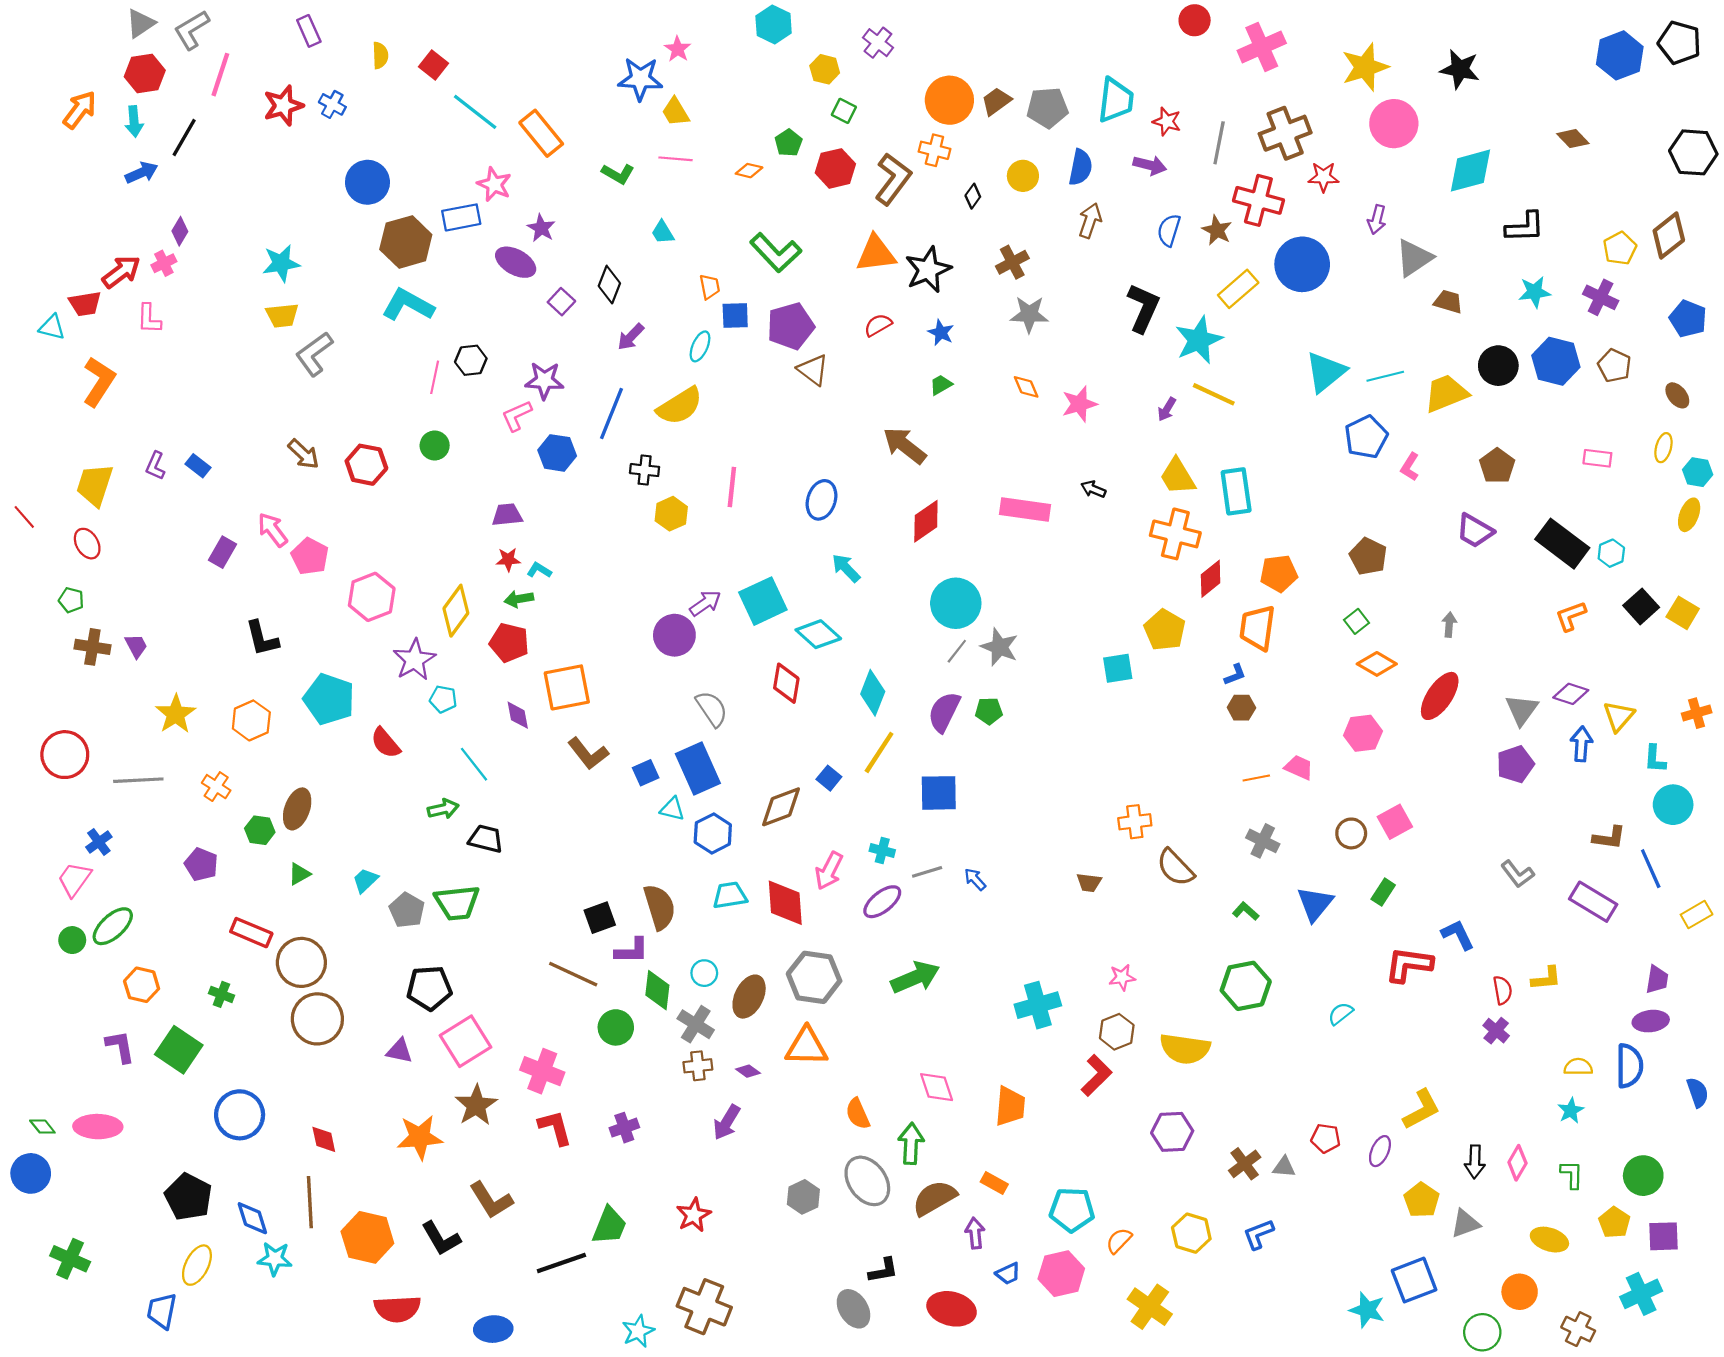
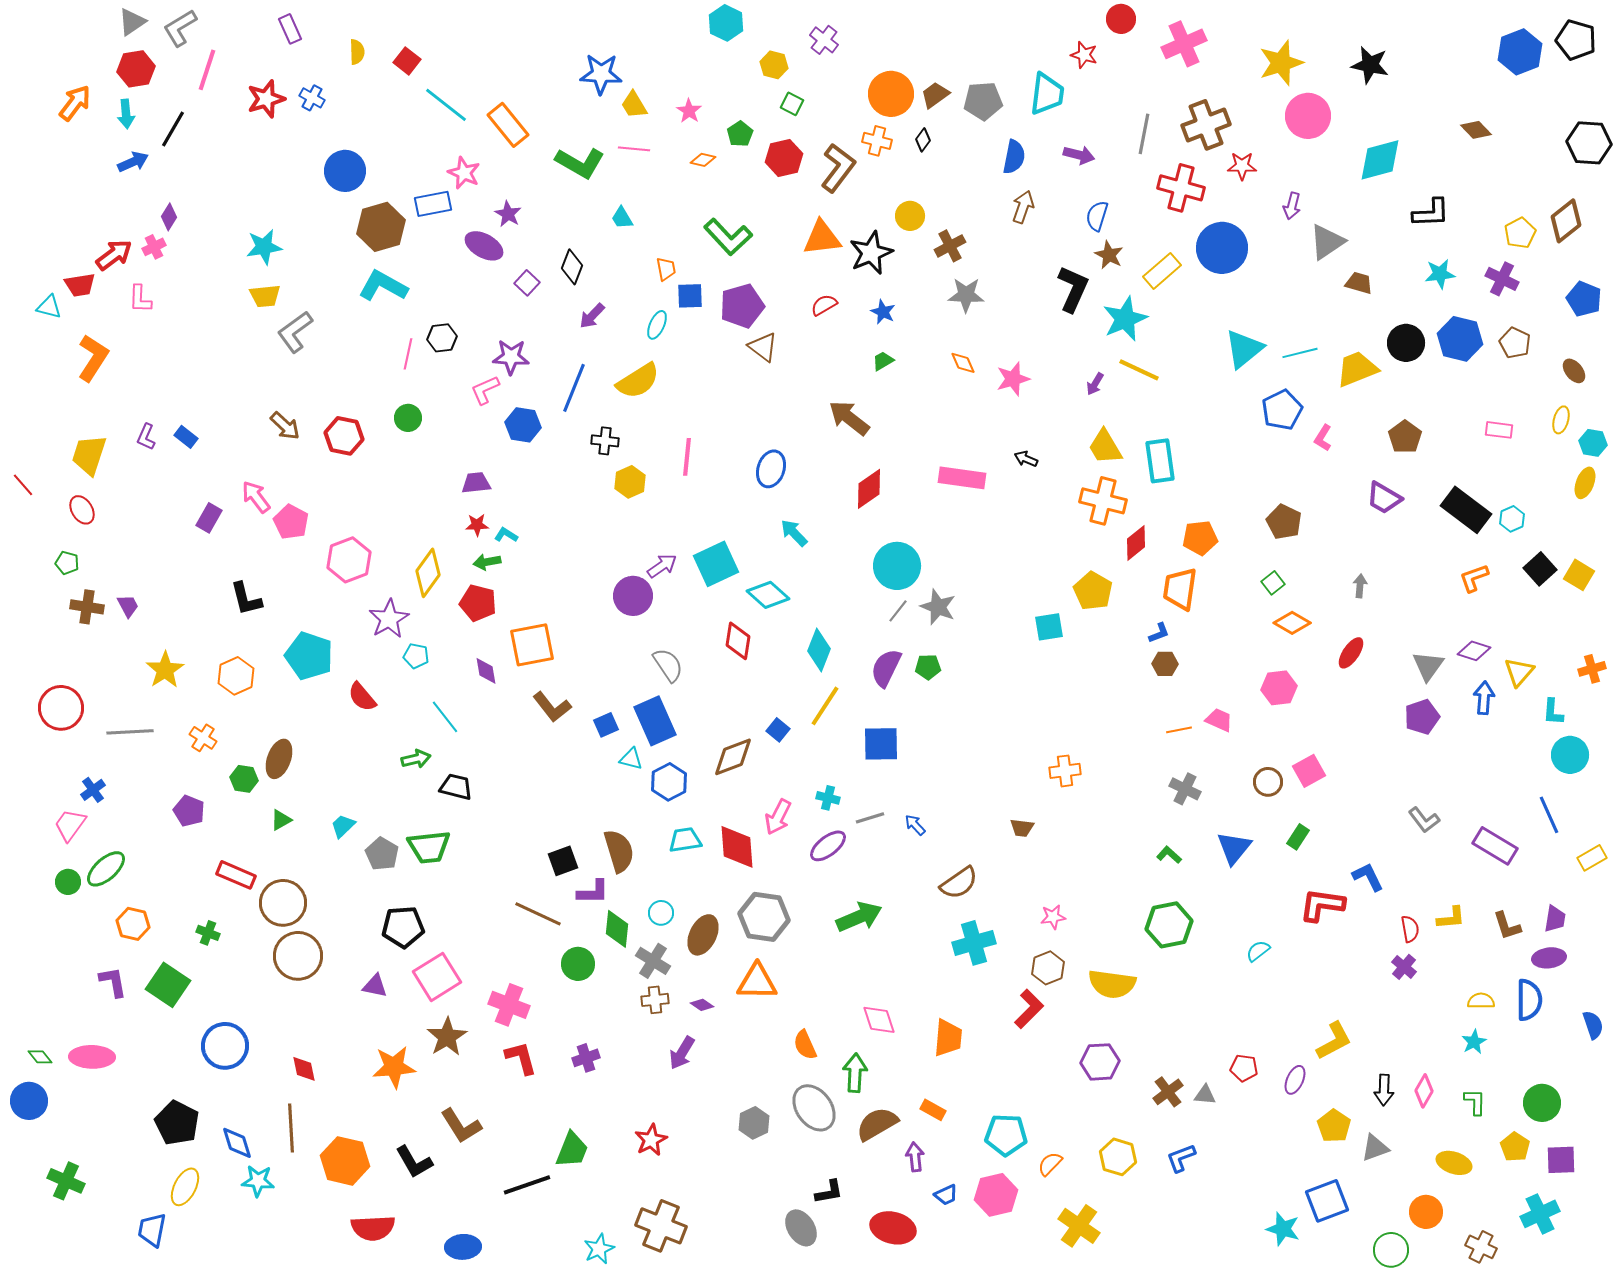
pink star: (678, 49) -> (689, 111), moved
red star: (1167, 122) -> (1084, 55), moved
green L-shape: (618, 174) -> (580, 163), size x1.6
yellow circle: (1023, 176) -> (910, 216), moved
black diamond: (973, 196) -> (923, 140), moved
brown star: (1217, 230) -> (1109, 255), moved
red ellipse: (1440, 696) -> (1351, 653), size x0.7
brown L-shape: (1609, 838) -> (1507, 926), moved, turned 64
brown semicircle: (1175, 868) -> (959, 883), moved, turned -81

